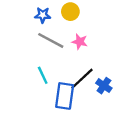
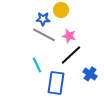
blue star: (43, 15) -> (43, 19), moved
black line: (82, 79) -> (71, 55), moved

